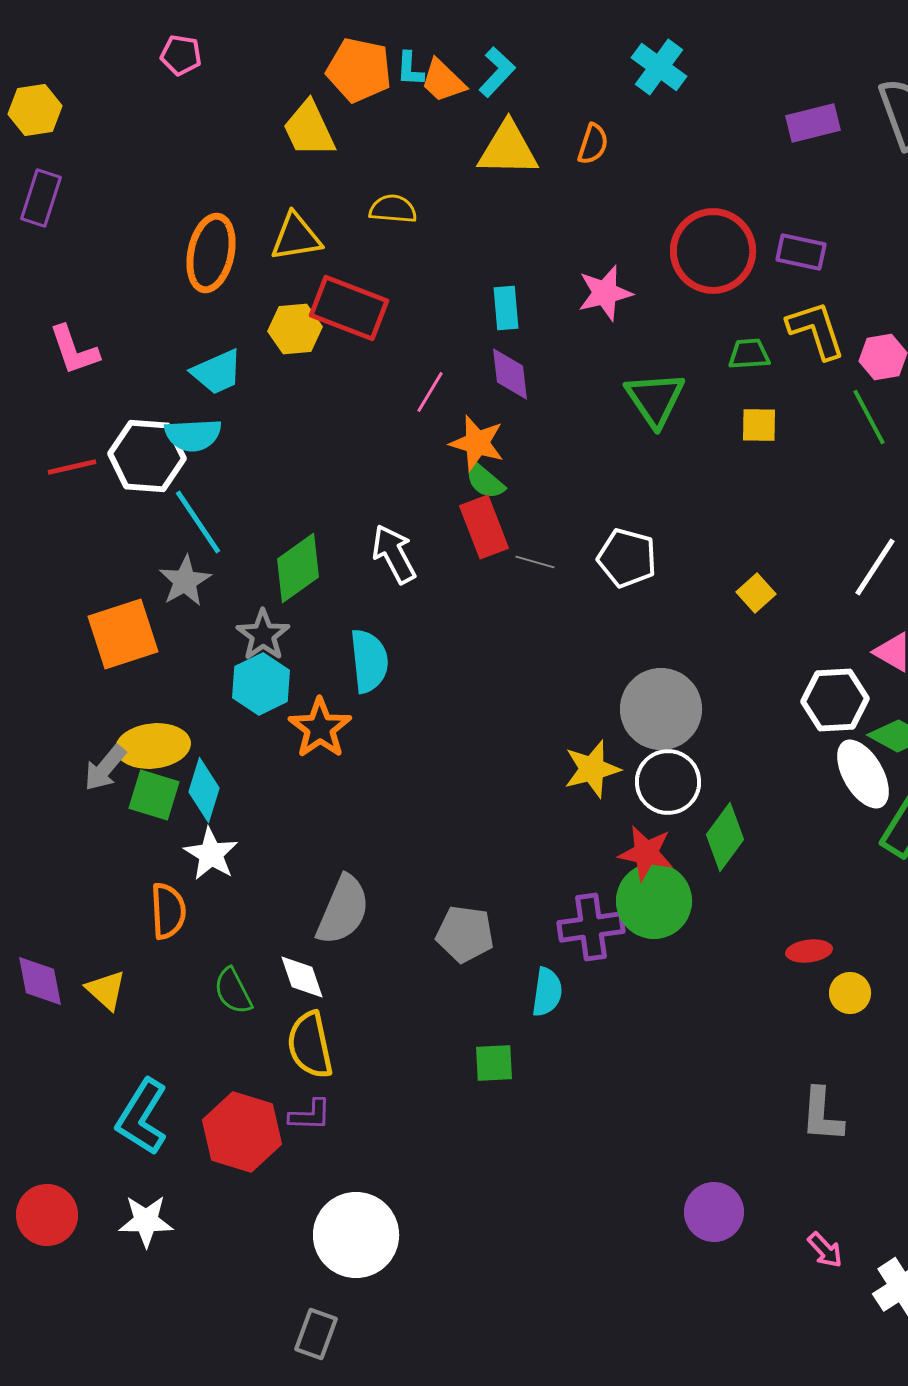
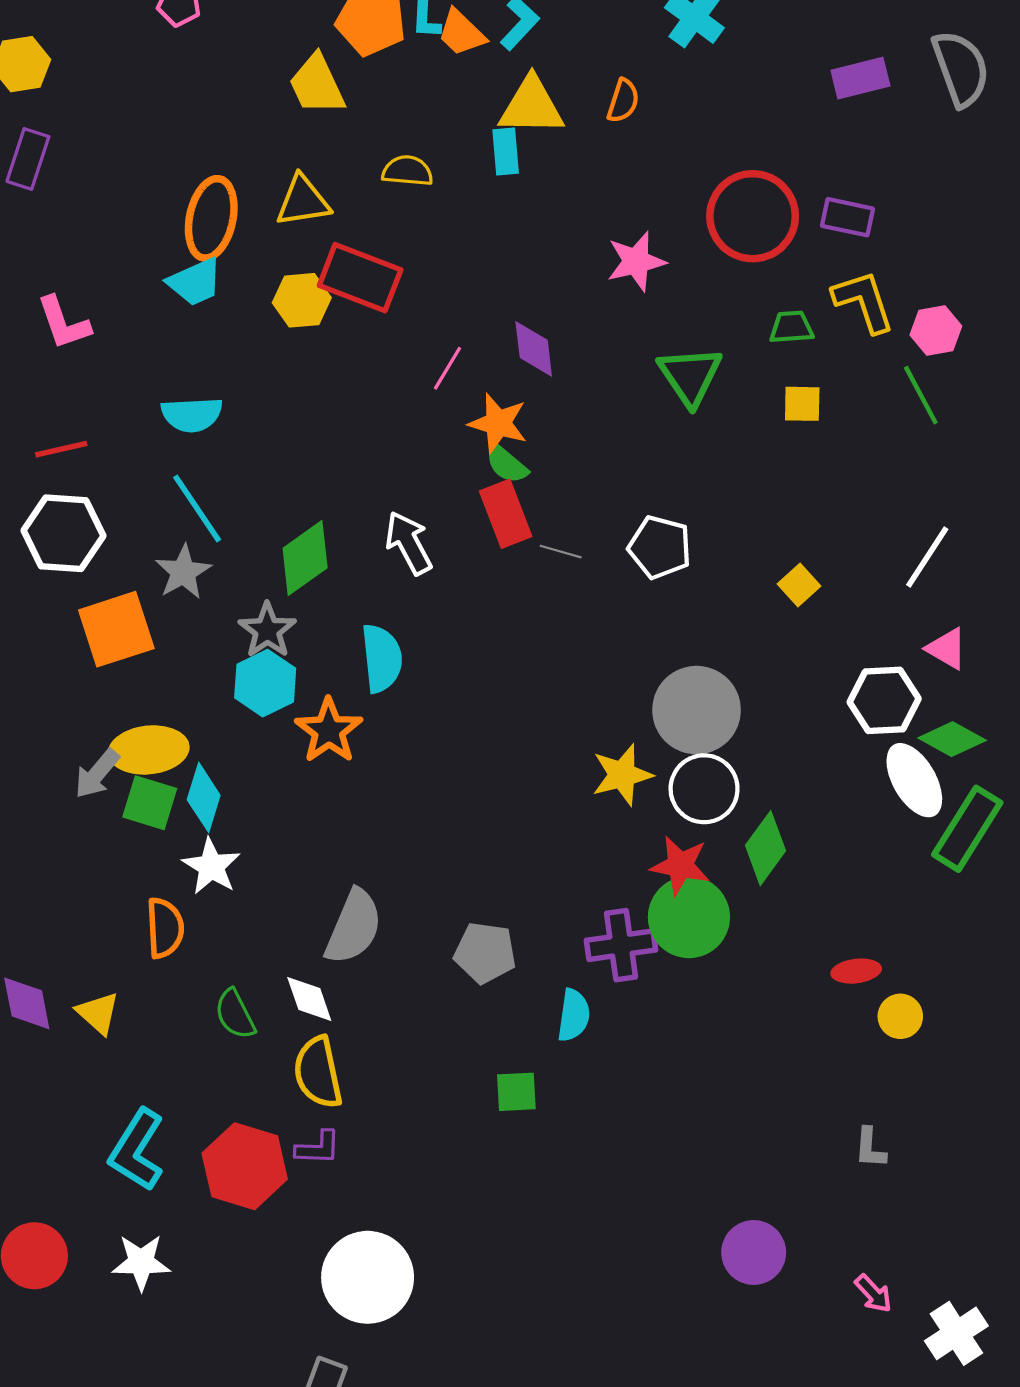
cyan rectangle: (506, 308) -> (506, 151), moved
cyan trapezoid: (217, 372) -> (195, 282), moved
white hexagon: (147, 456) -> (63, 533), moved
gray L-shape: (822, 1115) -> (870, 1148), size x0.7

